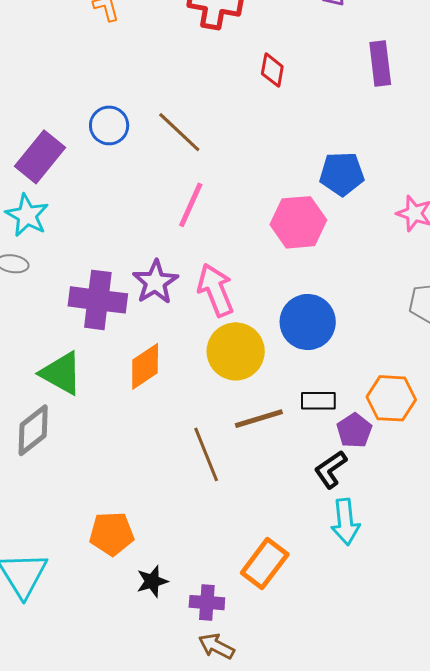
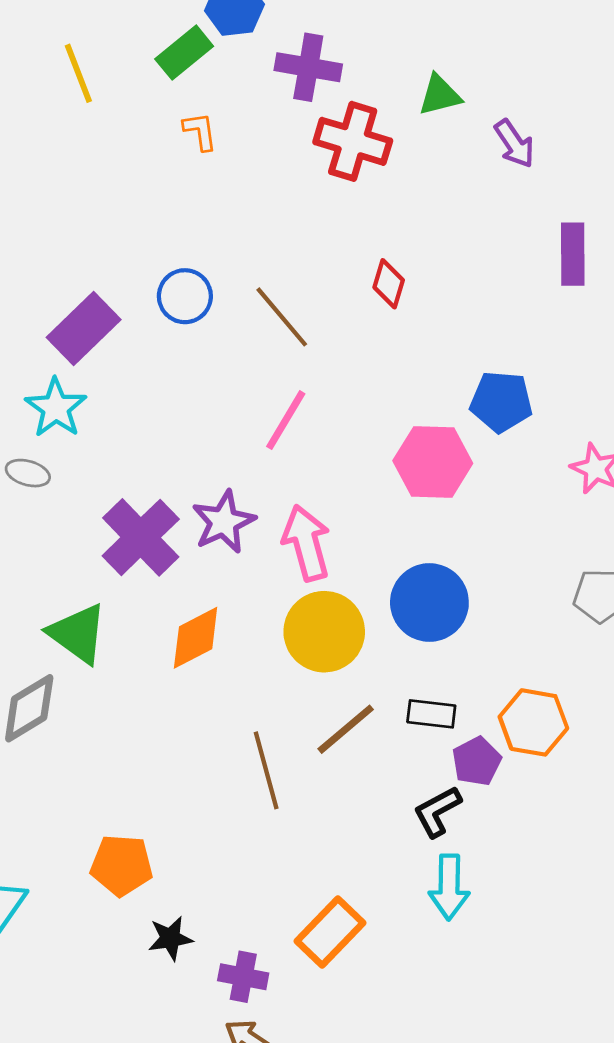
red diamond: (272, 70) -> (389, 284), moved
purple cross: (98, 300) -> (141, 537), turned 32
brown line: (259, 419) -> (346, 729), turned -30

